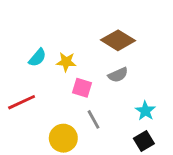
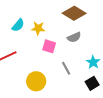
gray line: (94, 119) -> (66, 68), moved

